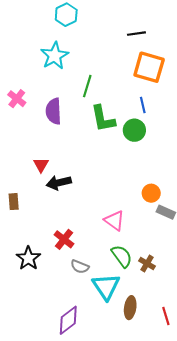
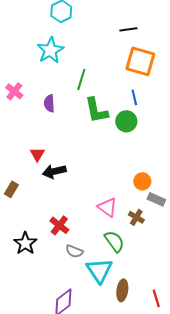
purple semicircle: (54, 111) -> (49, 103), size x0.7
brown rectangle: (14, 202) -> (11, 189), turned 35
brown cross: (147, 264) -> (136, 217), moved

